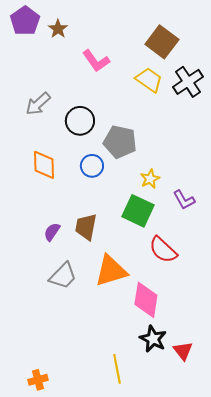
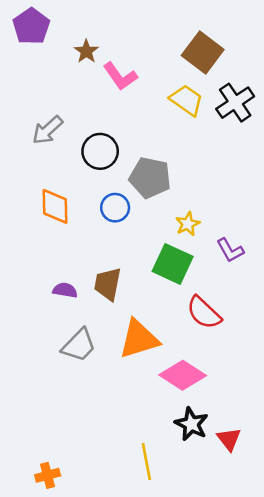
brown star: (58, 29) -> (86, 51), moved
purple semicircle: (52, 232) -> (65, 290), turned 66
pink diamond: (146, 300) -> (183, 375), turned -66

